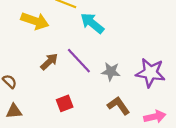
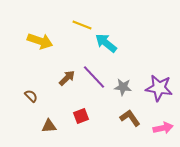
yellow arrow: (35, 21) -> (40, 41), moved
brown triangle: (14, 111) -> (49, 126), moved

